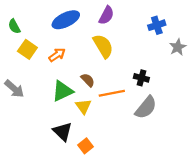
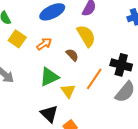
black cross: (141, 78) -> (121, 65), size x1.5
brown semicircle: (88, 80) -> (72, 55), moved
orange line: (112, 93) -> (94, 79), turned -45

